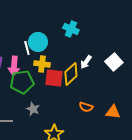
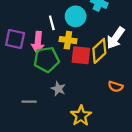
cyan circle: (38, 42) -> (76, 16), moved
white arrow: (86, 62) -> (115, 38), size x1.5

